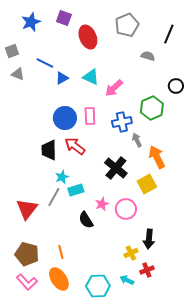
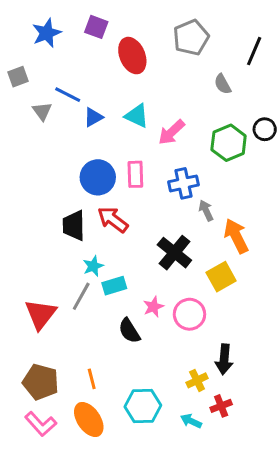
gray semicircle: (148, 56) -> (223, 84), turned -136
gray triangle: (18, 74) -> (42, 111), moved, turned 32
green hexagon: (152, 108) -> (229, 143), moved
cyan hexagon: (98, 286) -> (143, 406), moved

